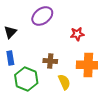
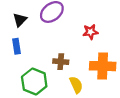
black triangle: (10, 32) -> (20, 20), moved
blue rectangle: (10, 58) -> (17, 46), moved

